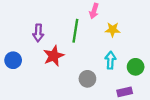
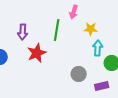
cyan arrow: (110, 60) -> (98, 48), moved
gray circle: (87, 79) -> (79, 74), moved

